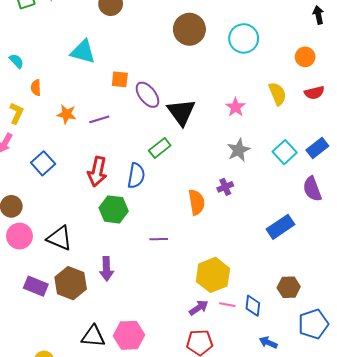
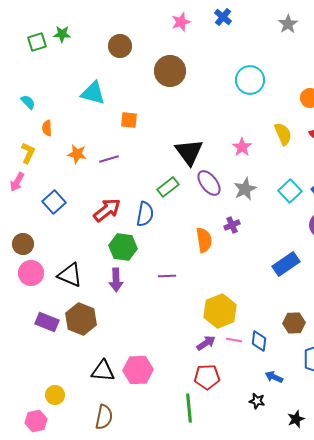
brown circle: (189, 29) -> (170, 71), moved
purple ellipse: (147, 95) -> (209, 183), moved
red arrow: (97, 172) -> (107, 210), turned -140
purple arrow: (106, 269) -> (116, 280), moved

